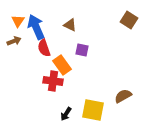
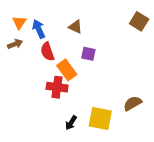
blue arrow: (36, 27) -> (39, 29), size x0.7

